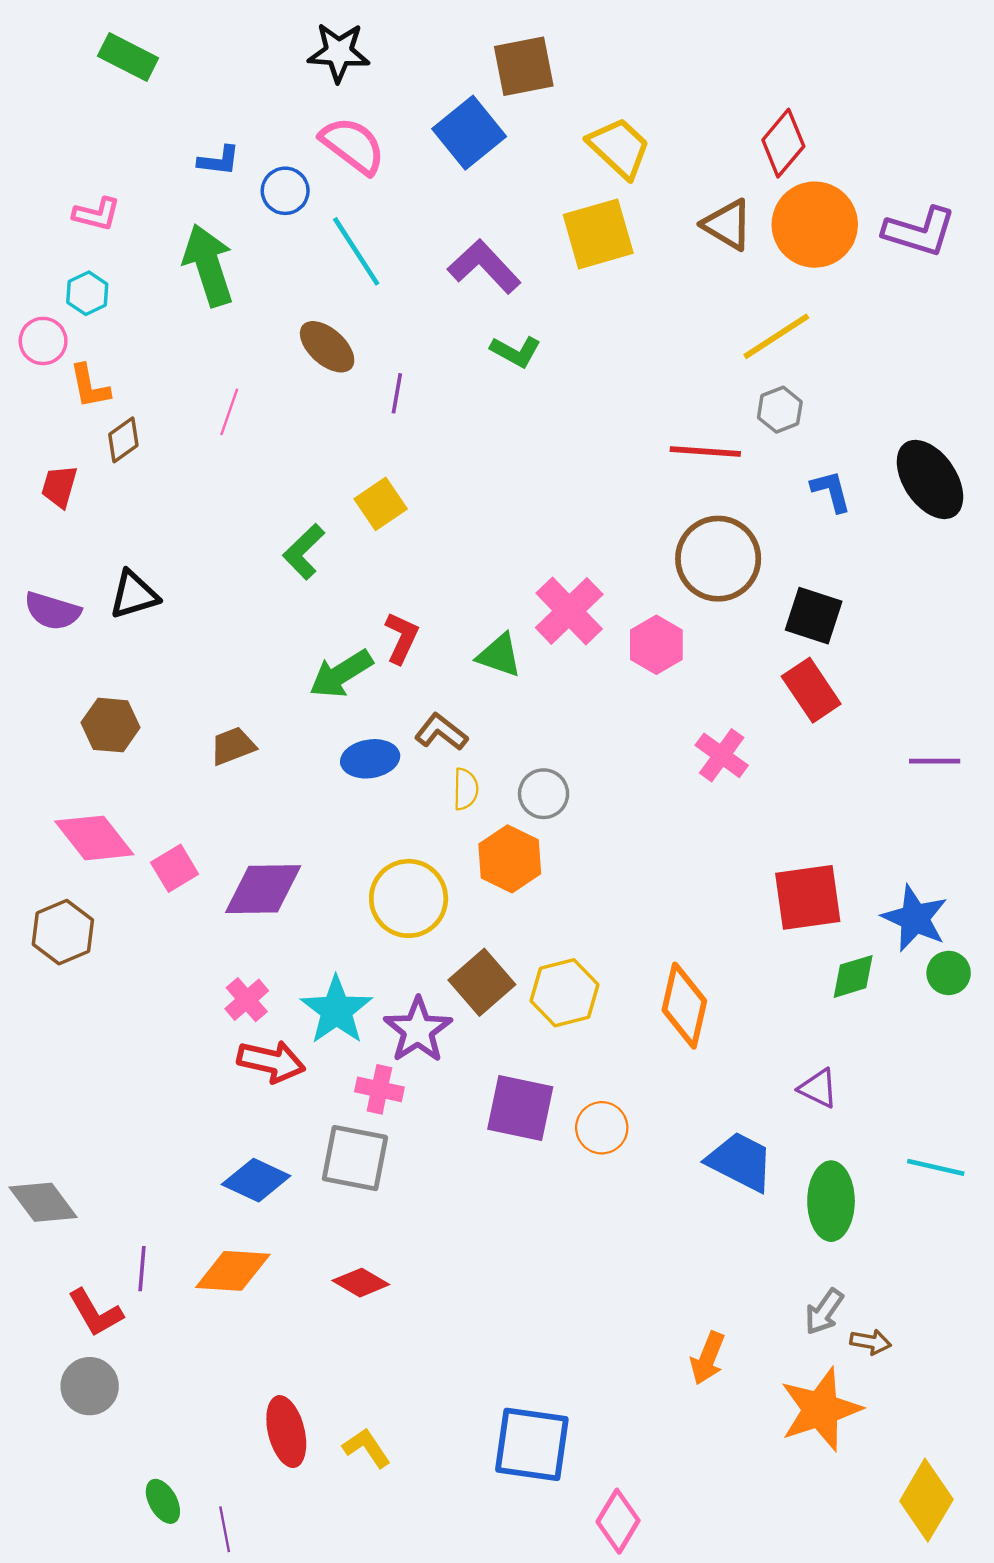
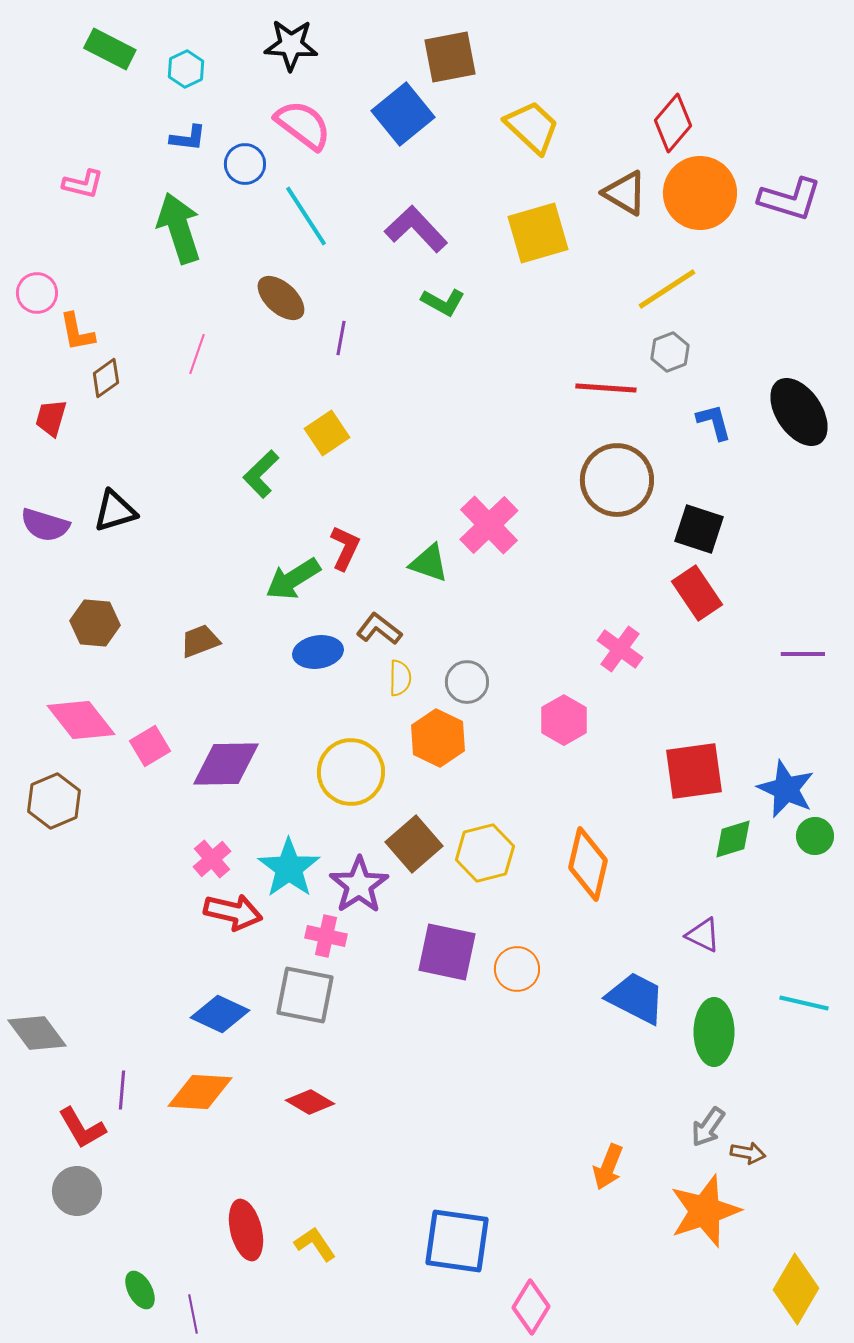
yellow square: (598, 234) -> (538, 233), moved
cyan hexagon: (87, 293) -> (186, 69), moved
pink hexagon: (656, 645) -> (564, 720), moved

